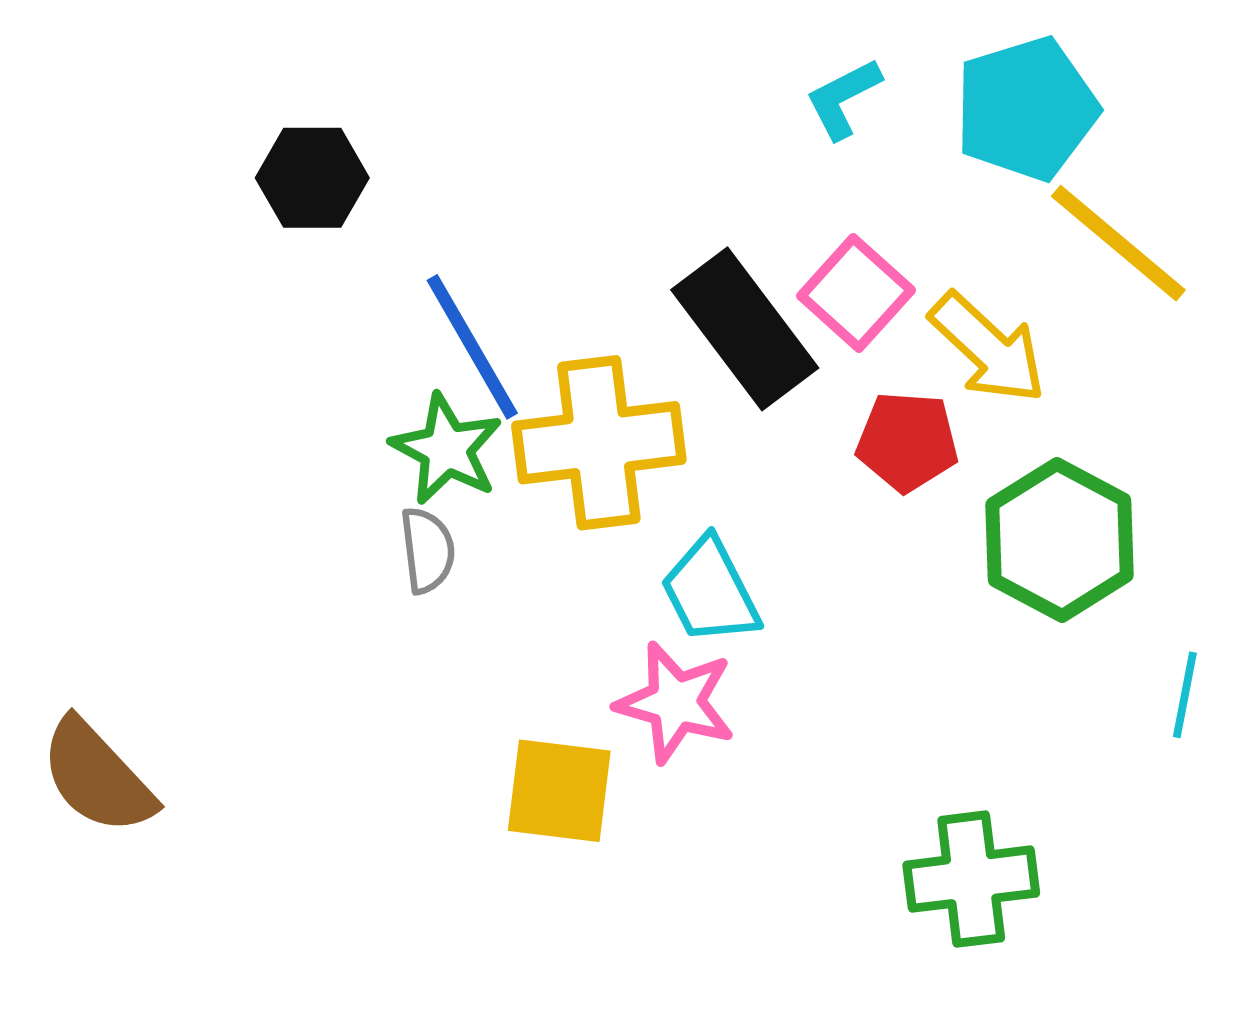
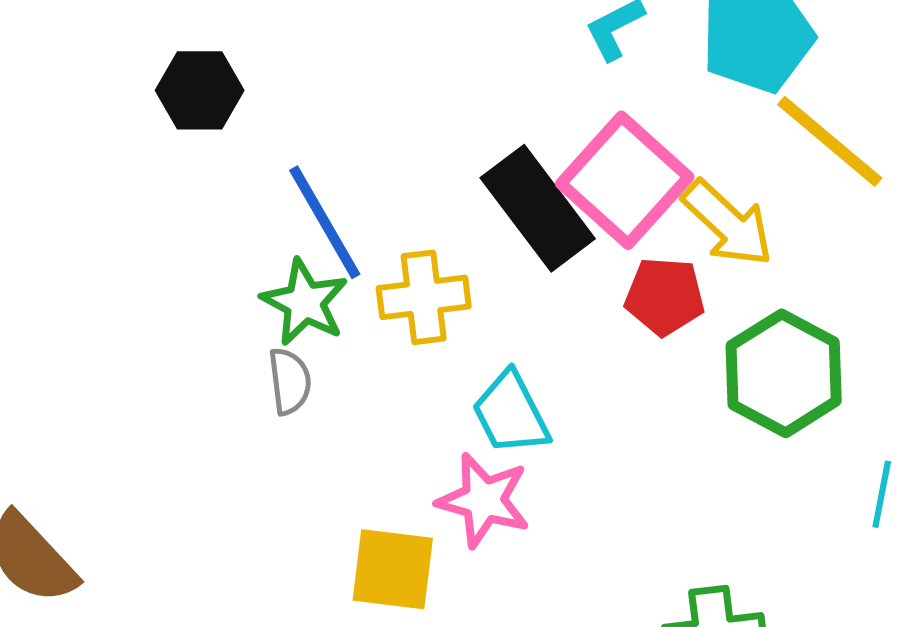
pink square: (856, 293) -> (625, 180), size x1.5
yellow cross: (599, 443) -> (424, 297), size x0.7

